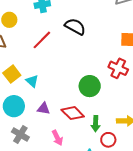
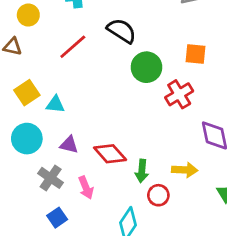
red cross: (118, 68) -> (179, 94), turned 30
cyan triangle: (32, 81) -> (55, 104), turned -40
green circle: (90, 86) -> (146, 67), moved
gray cross: (20, 134) -> (51, 178), moved

